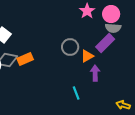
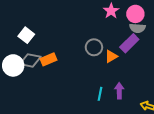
purple arrow: (95, 73) -> (119, 91), moved
cyan line: (76, 93) -> (100, 94), turned 32

